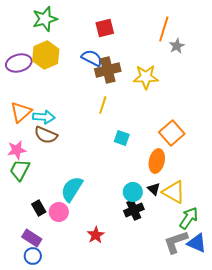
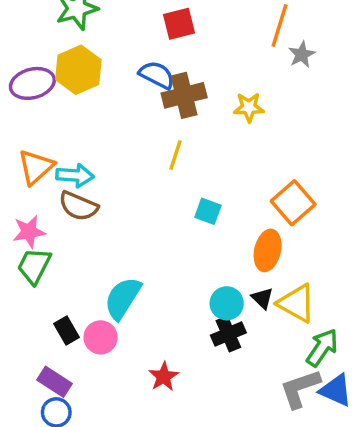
yellow star: (146, 77) -> (249, 107), size x0.7

